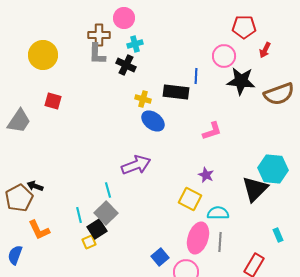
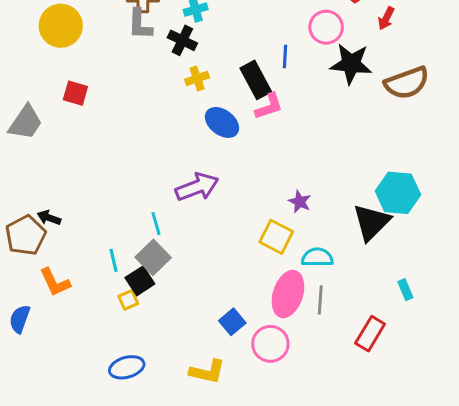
black rectangle: (176, 92) -> (256, 80), turned 55
yellow cross: (143, 99) -> (197, 78), moved, turned -35
pink L-shape: (212, 131) -> (269, 106), moved

